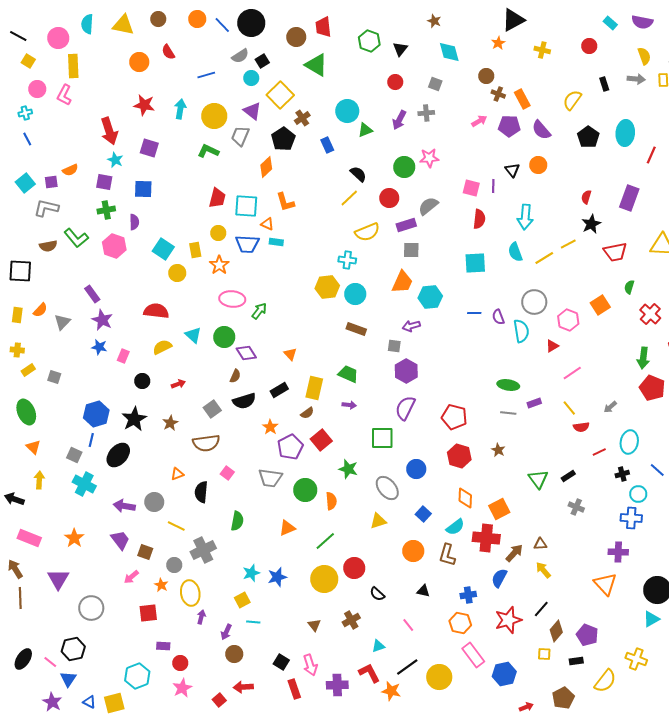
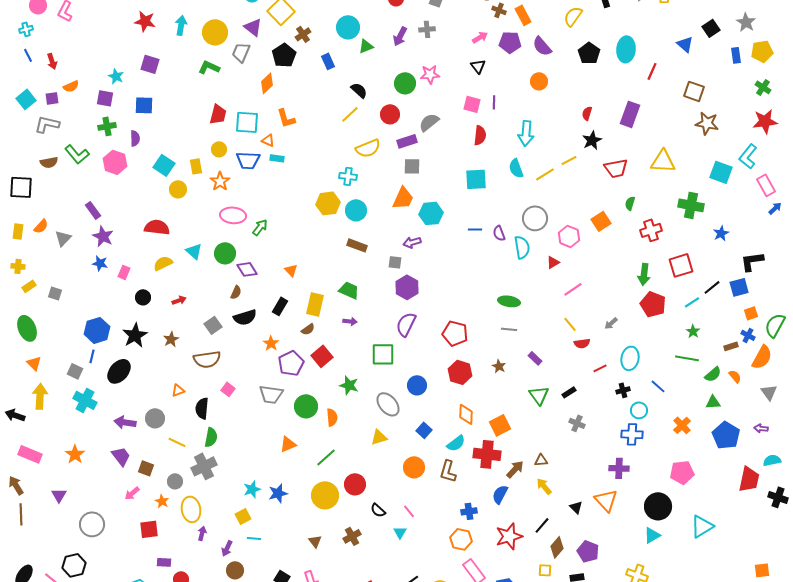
red arrow: (109, 131) -> (52, 61), moved, size x0.6
black triangle: (512, 170) -> (478, 66), moved
red cross: (650, 314) -> (651, 230), turned 30
black rectangle: (279, 390) -> (280, 306), turned -30
purple rectangle: (534, 403) -> (535, 358), moved, turned 64
yellow arrow: (39, 480) -> (40, 396), size x1.4
green semicircle: (237, 521) -> (211, 437), moved
purple triangle: (58, 579) -> (59, 495), size x0.7
black triangle: (423, 591) -> (576, 507), moved, turned 32
pink line: (408, 625) -> (409, 511), moved
cyan triangle: (378, 646) -> (400, 532), moved, turned -40

